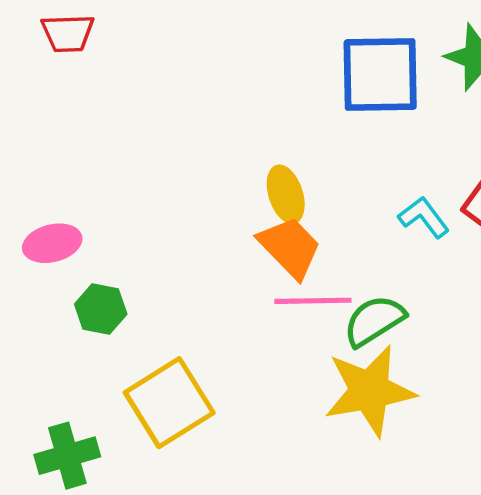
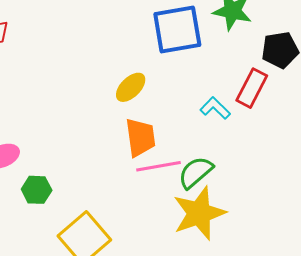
yellow ellipse: (286, 194) -> (131, 87), moved, turned 72
orange trapezoid: (290, 247) -> (140, 137), turned 45

